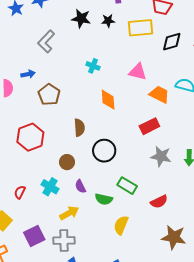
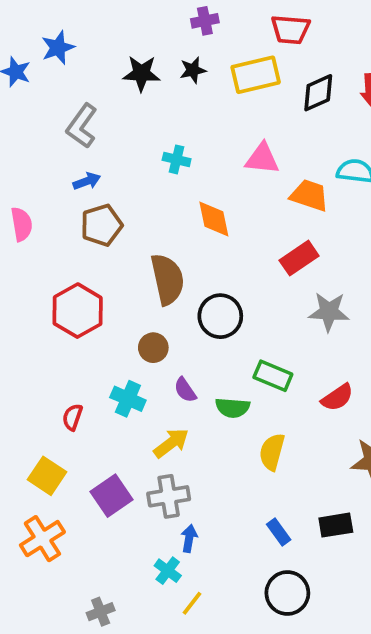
blue arrow: (28, 74) -> (87, 181), moved
brown pentagon: (49, 95) -> (101, 225), turned 30
brown semicircle: (79, 128) -> (167, 279), size x1.5

